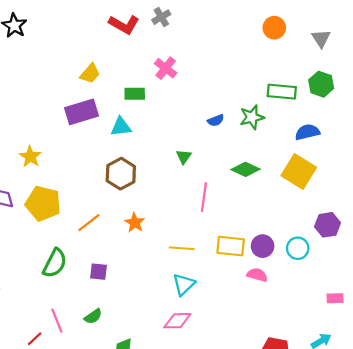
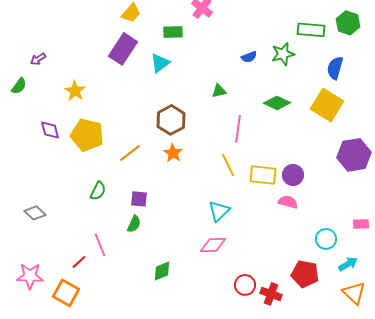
purple rectangle: (81, 112) -> (123, 49), turned -40
cyan triangle: (121, 127) -> (160, 63), turned -30
blue semicircle: (307, 132) -> (335, 68), turned -60
green triangle: (184, 157) -> (219, 91), turned 42
brown hexagon: (121, 174) -> (171, 120), moved
purple hexagon: (328, 225) -> (354, 155), size x1.4
yellow line: (182, 248) -> (228, 165), moved, turned 60
cyan circle: (298, 248) -> (326, 239), moved
green semicircle: (55, 263) -> (98, 191), size x0.7
green semicircle: (93, 316) -> (134, 224), moved, turned -30

